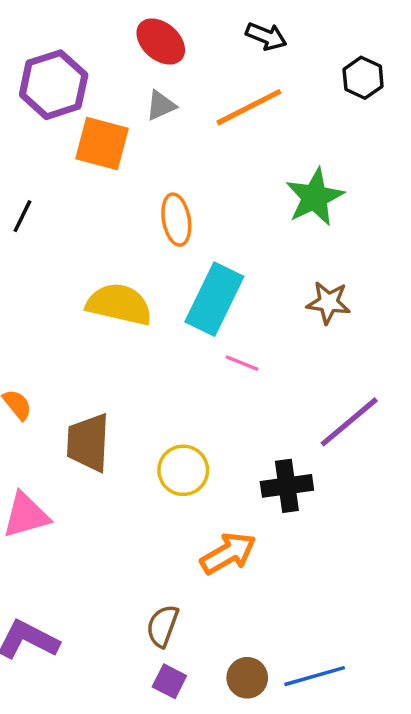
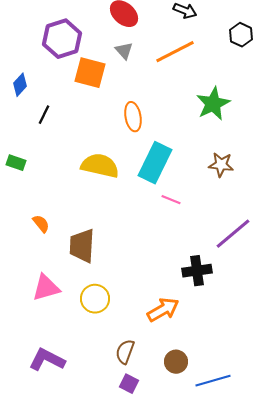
gray triangle: (161, 105) -> (124, 51), turned -48
yellow circle: (183, 470) -> (95, 299), moved
brown circle: (247, 678) -> (176, 362), moved

